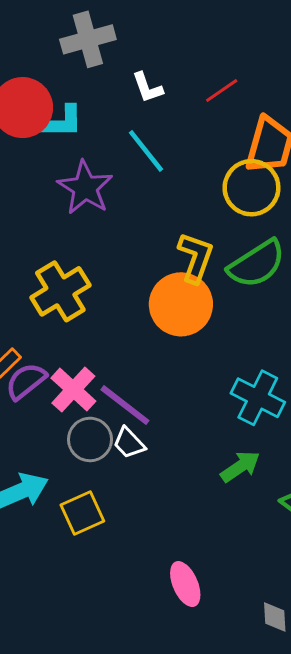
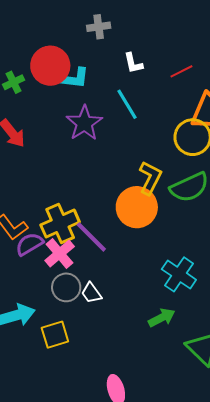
gray cross: (88, 39) -> (99, 27), size x0.7
yellow cross: (60, 291) -> (60, 224), moved
purple line: (125, 405) -> (91, 237), moved

